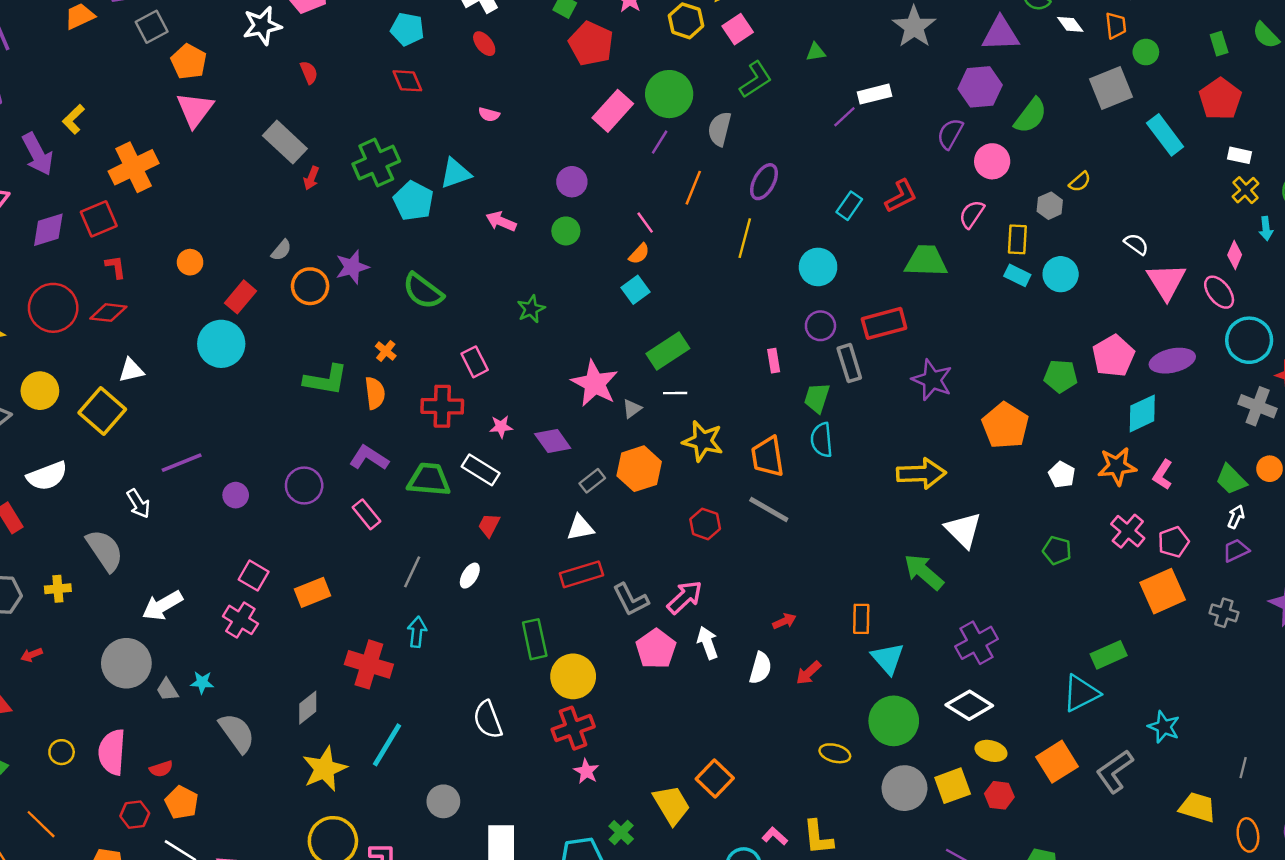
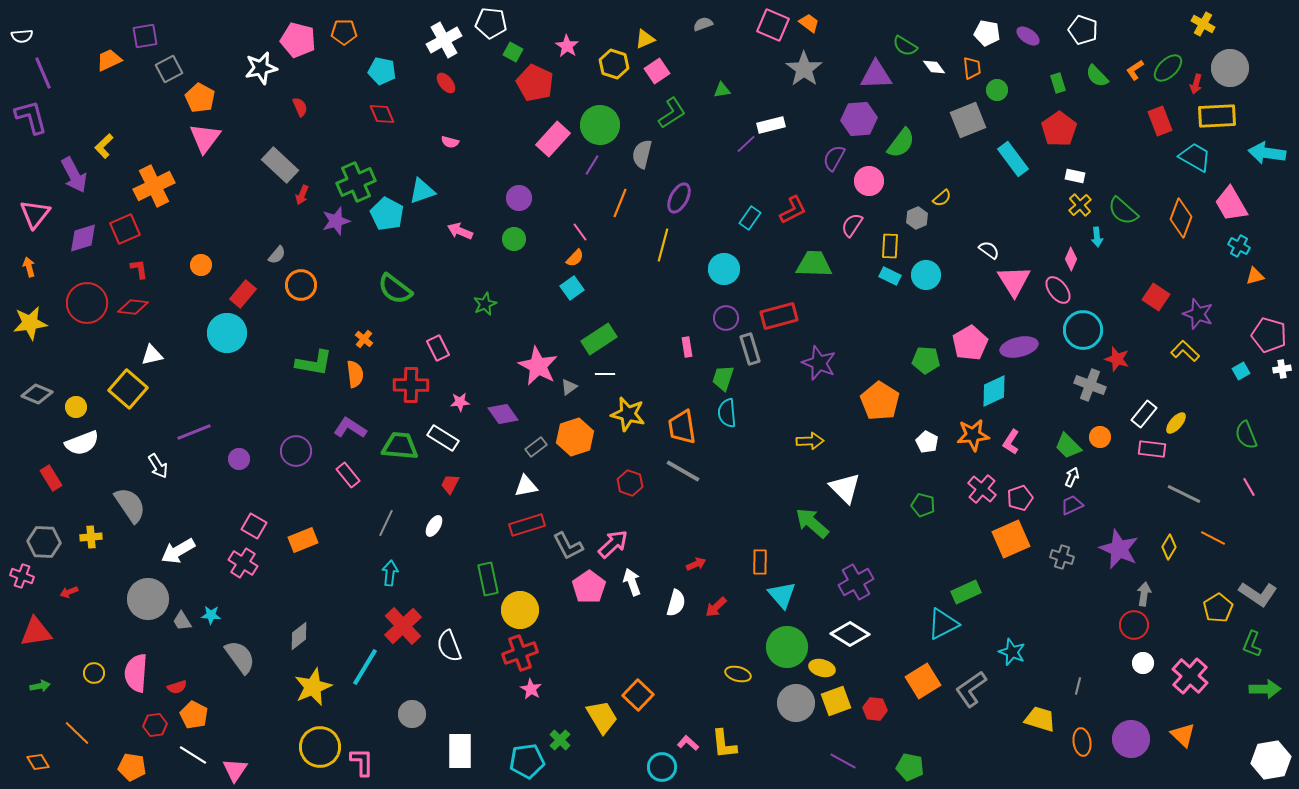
purple star: (352, 267) -> (336, 221), moved
yellow circle: (40, 391) -> (76, 407), moved, size x0.7
yellow arrow: (921, 473) -> (810, 441), size x0.7
red cross: (369, 664) -> (403, 626), moved, turned 30
yellow ellipse: (991, 751) -> (822, 668), moved

